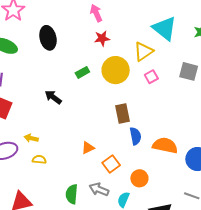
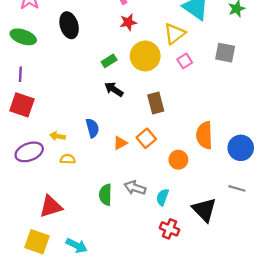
black arrow: (53, 97) -> (114, 89), moved
blue semicircle: (135, 136) -> (92, 128), moved
orange semicircle: (165, 145) -> (204, 135), turned -100
orange square: (111, 164) -> (146, 138), moved
orange circle: (139, 178) -> (178, 160), moved

